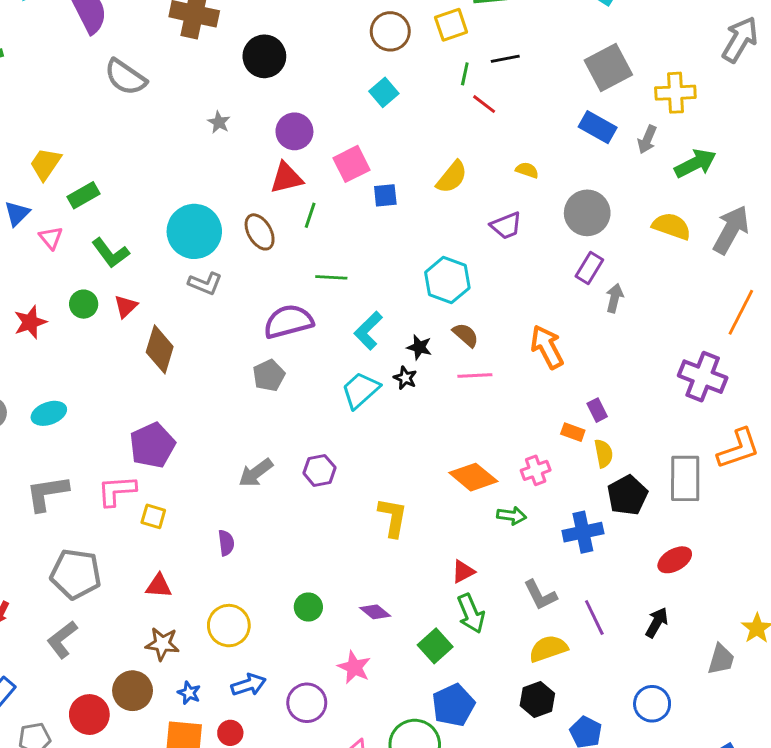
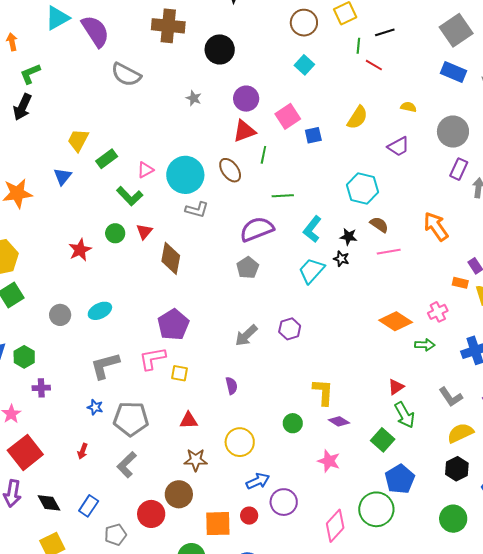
pink triangle: (51, 238) -> (145, 170), moved, turned 48
yellow L-shape: (393, 517) -> (323, 392), moved
blue star: (189, 693) -> (95, 407), moved
purple circle: (307, 703) -> (284, 502), moved

